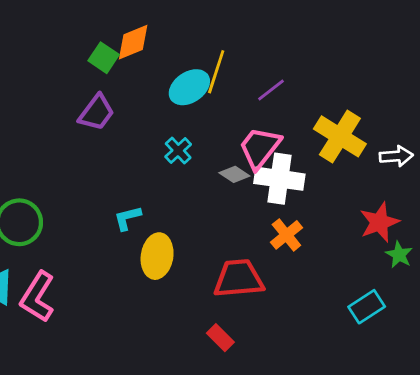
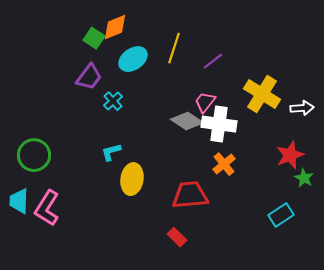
cyan ellipse: (189, 87) -> (133, 59), moved
pink trapezoid: (260, 148) -> (205, 102), size x0.7
cyan cross: (178, 151) -> (113, 101), moved
gray diamond: (234, 174) -> (187, 121), size x1.5

